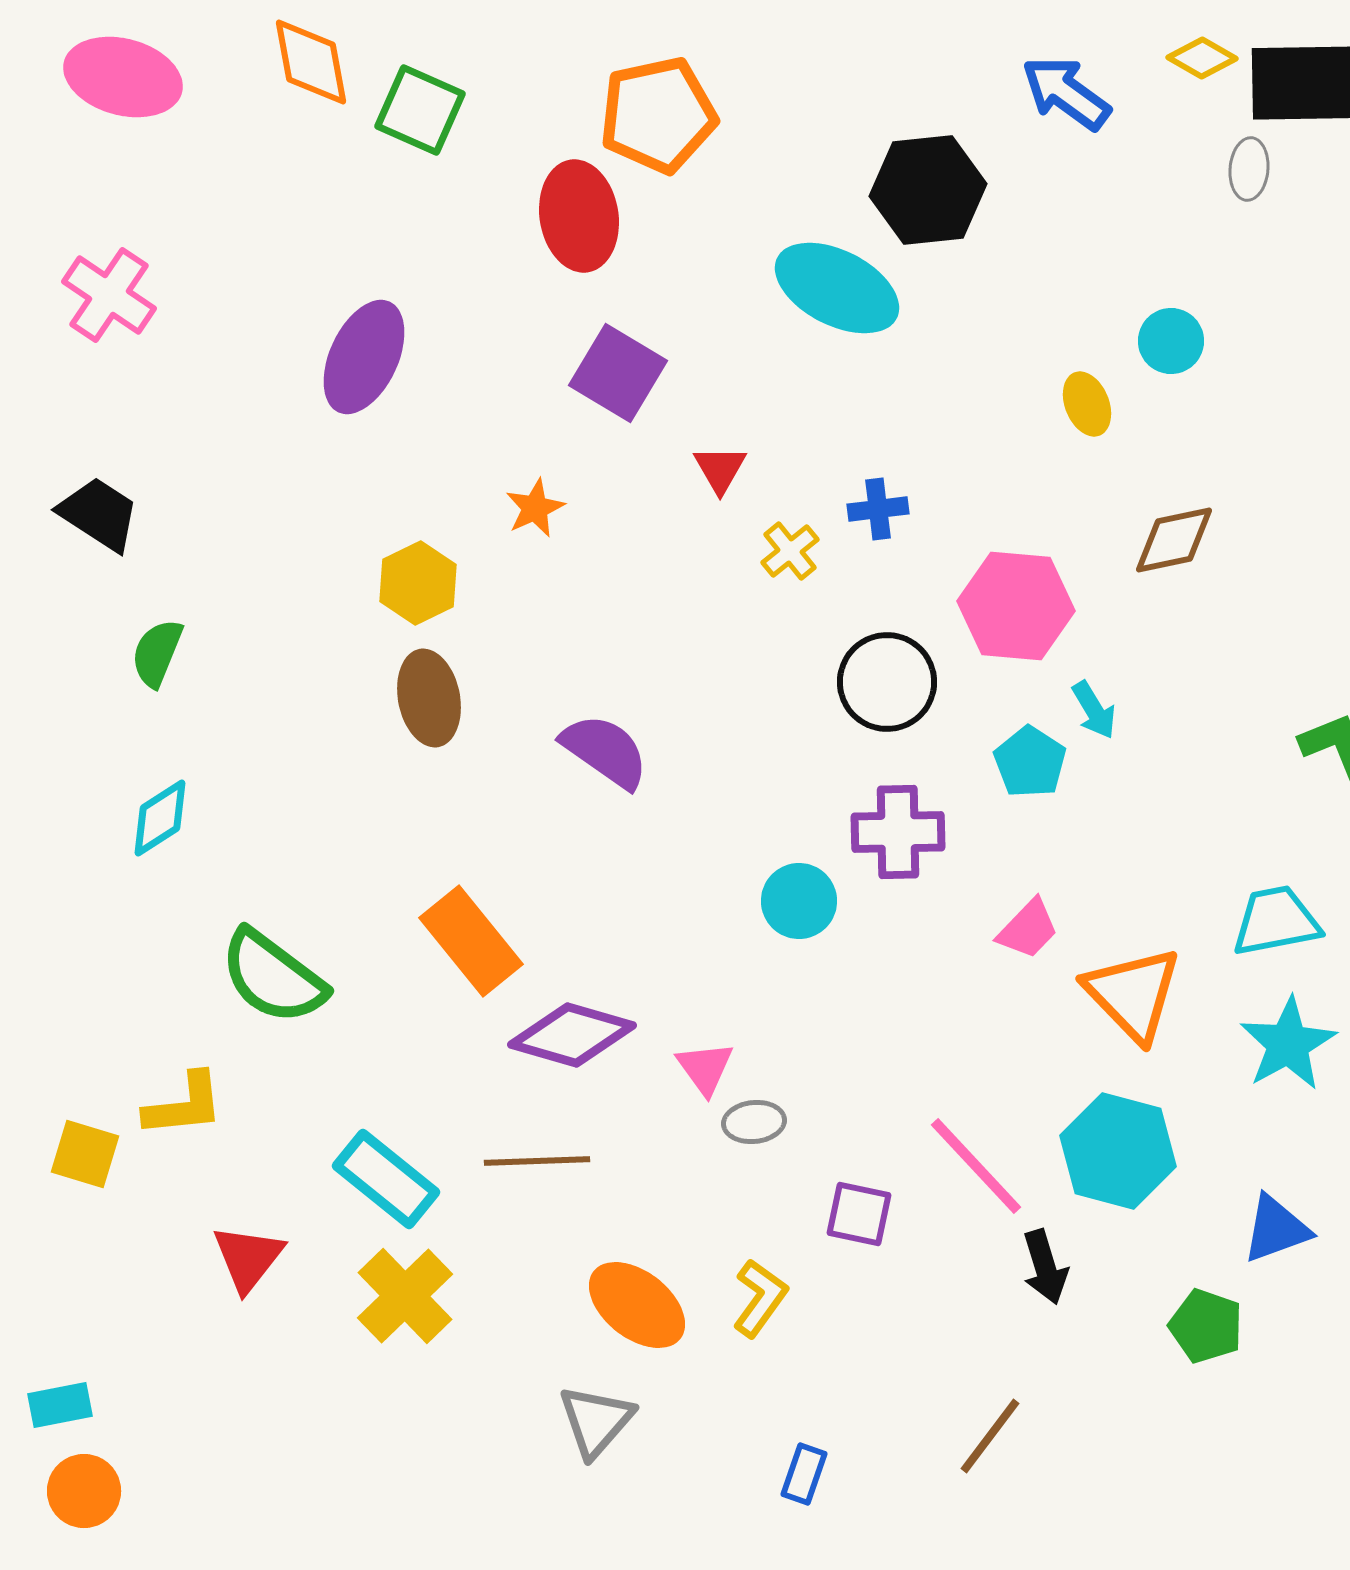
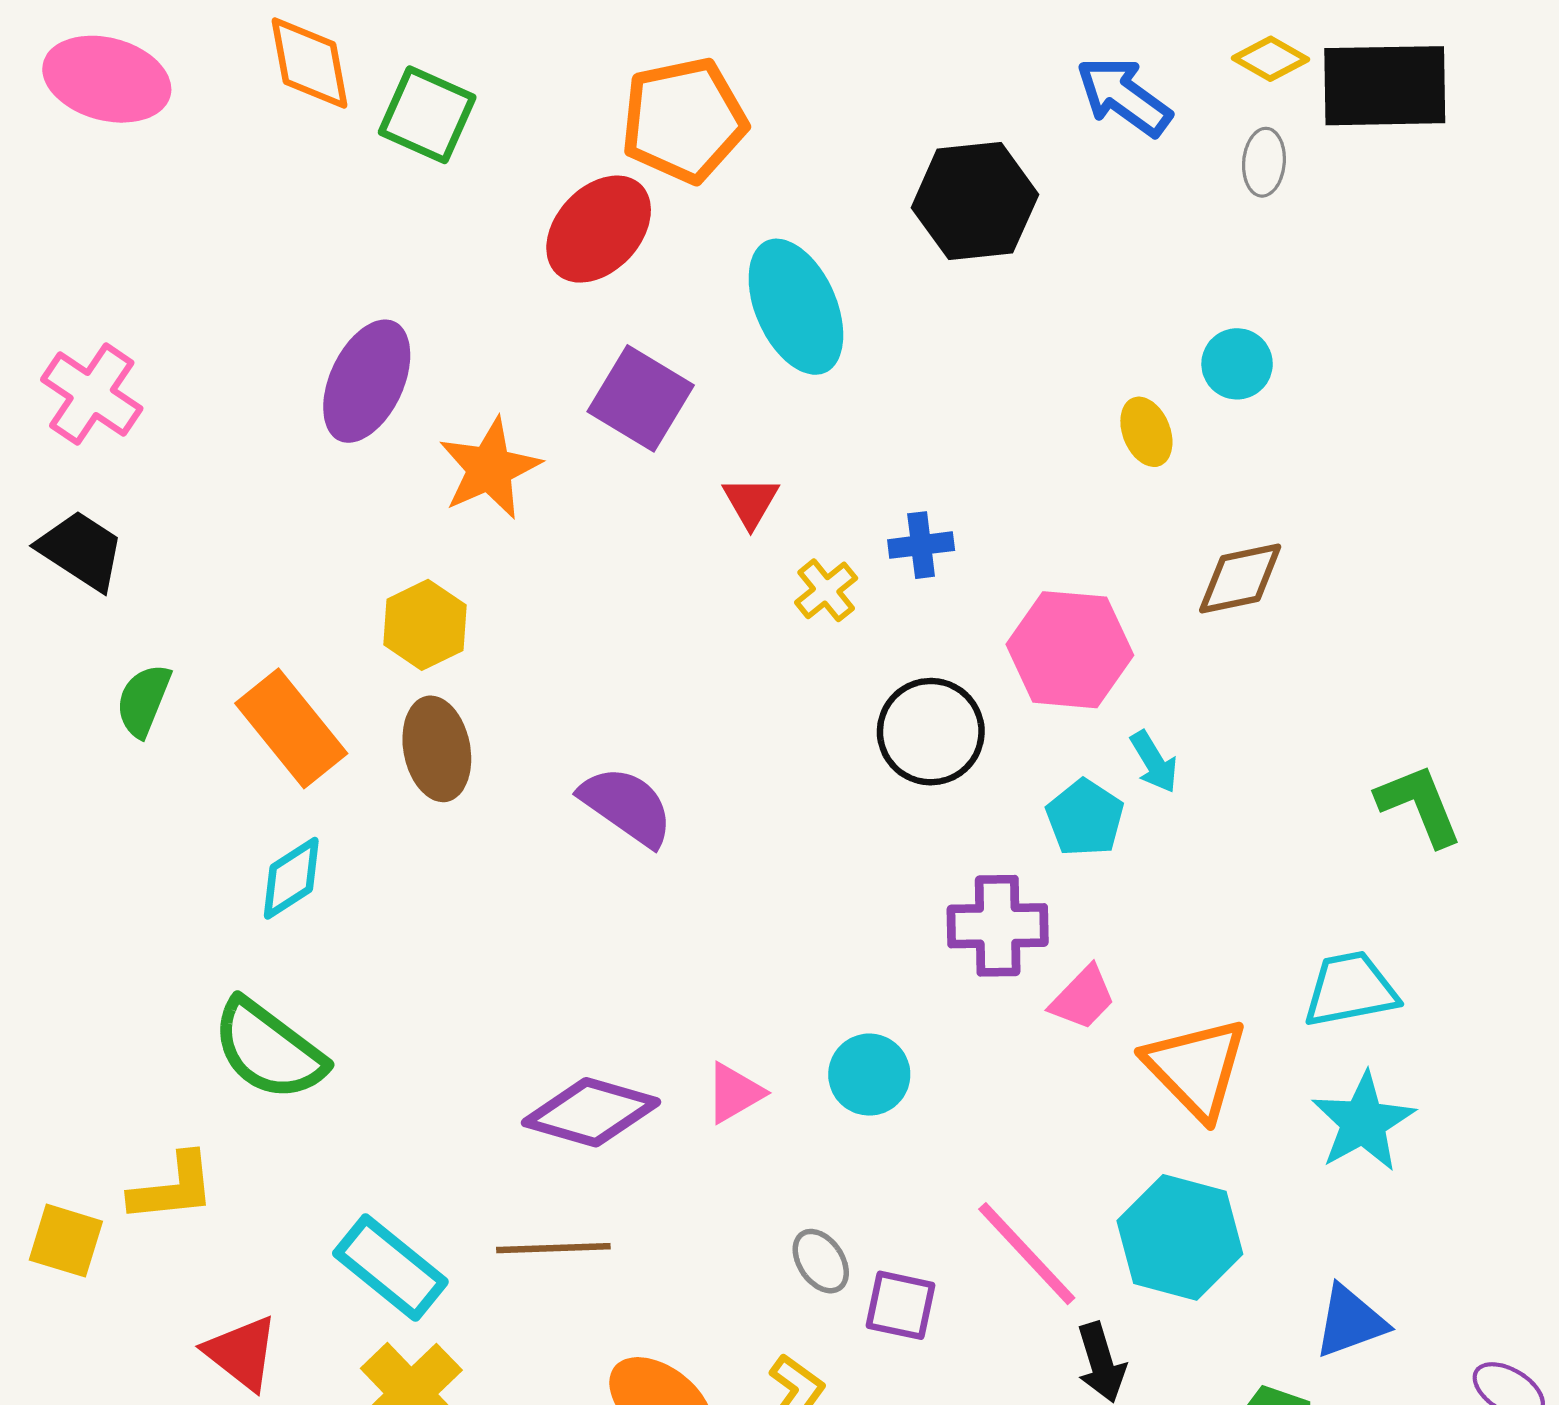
gray ellipse: (1249, 169) -> (1264, 162), moved
red ellipse: (579, 216) -> (599, 229), turned 52
cyan ellipse: (837, 288) -> (796, 307), moved, turned 39
pink cross: (109, 295) -> (92, 394), moved
orange star: (535, 508) -> (490, 468), moved, size x1.6
cyan diamond: (160, 818) -> (291, 878), moved
purple cross: (898, 832) -> (998, 926), moved
cyan circle: (799, 901) -> (869, 1075), moved
orange rectangle: (471, 941) -> (291, 728), moved
pink triangle: (705, 1068) -> (734, 1093), moved, turned 36
gray ellipse: (754, 1122) -> (821, 1261), moved, turned 62
red triangle: (248, 1258) -> (242, 1353), turned -30

